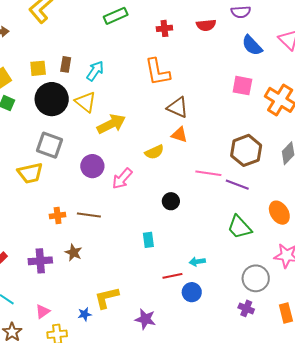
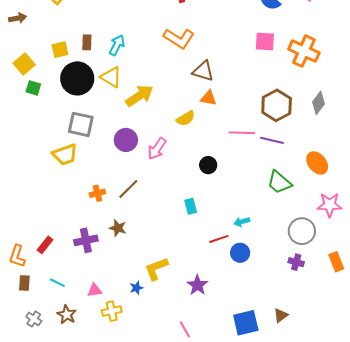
orange L-shape: (157, 72) -> (179, 38), turned -40
brown line: (89, 215) -> (128, 189), turned -45
pink triangle: (43, 311) -> (94, 290), turned 35
purple star: (145, 319) -> (197, 285), turned 30

